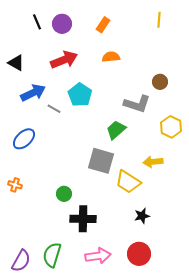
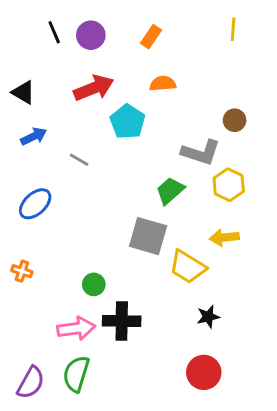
blue arrow: (33, 93) -> (34, 136), moved, size x0.7
cyan pentagon: (80, 95) -> (128, 122), moved
yellow hexagon: (171, 127) -> (229, 185), moved
pink arrow: (98, 256) -> (76, 328), moved

